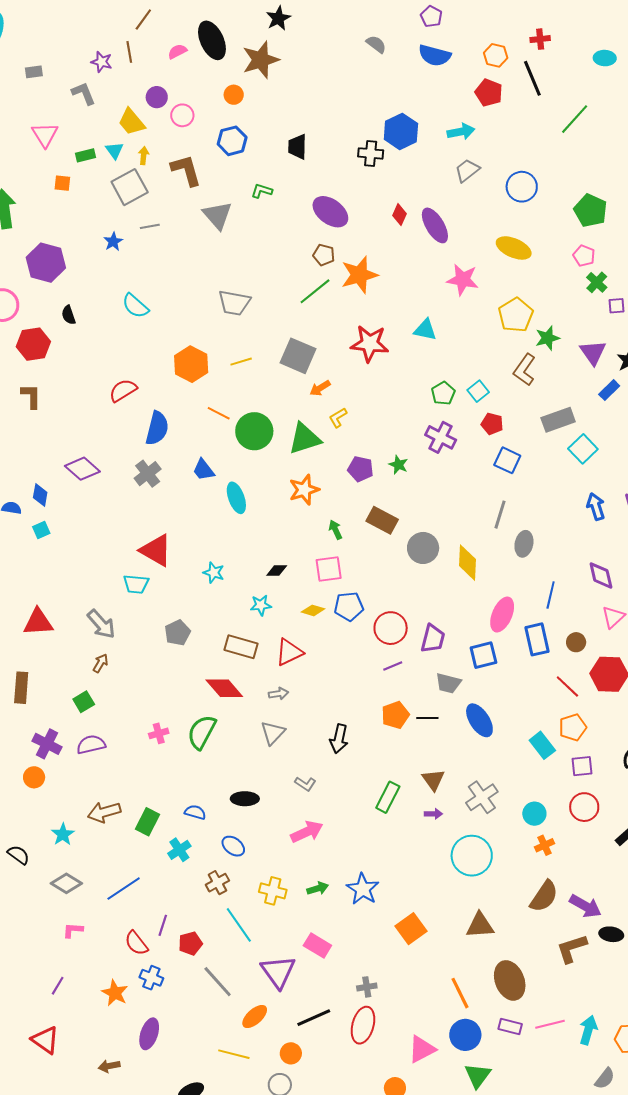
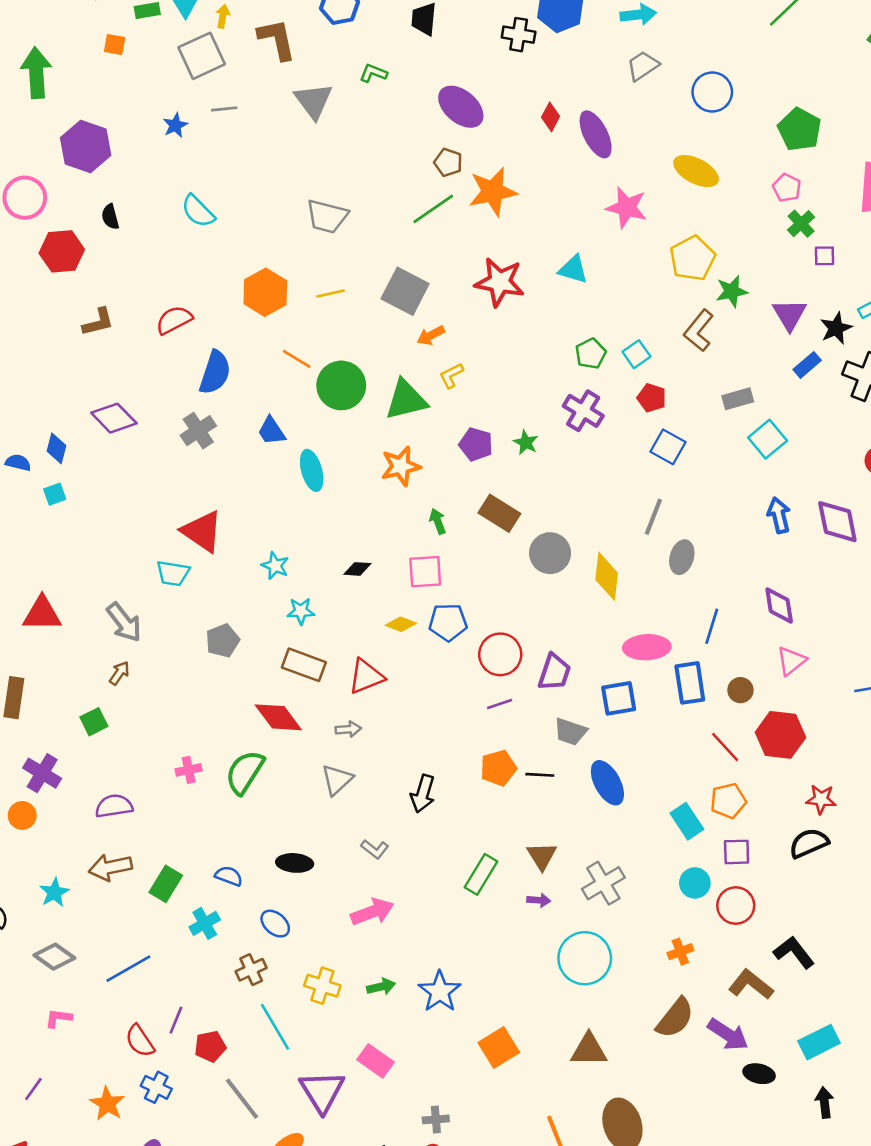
brown L-shape: (31, 396) -> (98, 322), moved, turned 72
gray rectangle: (558, 420) -> (738, 399), size x0.7
cyan star: (261, 605) -> (301, 611), moved
pink ellipse: (502, 615) -> (647, 647), turned 60
purple semicircle: (91, 745) -> (114, 806), moved
cyan circle: (534, 814) -> (695, 883), moved
brown L-shape: (572, 949) -> (751, 984), moved, turned 52

